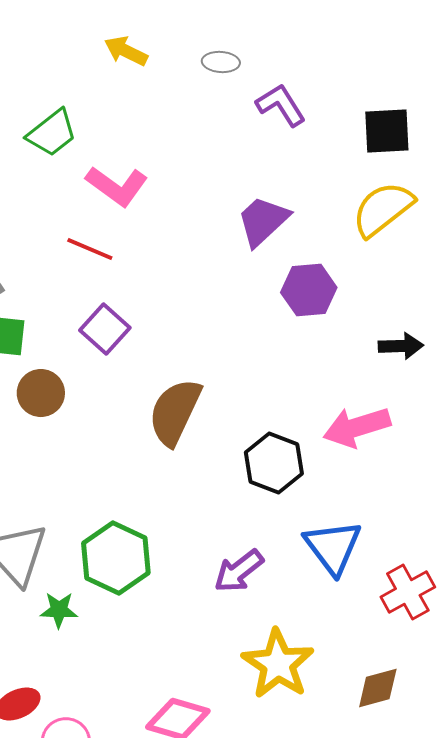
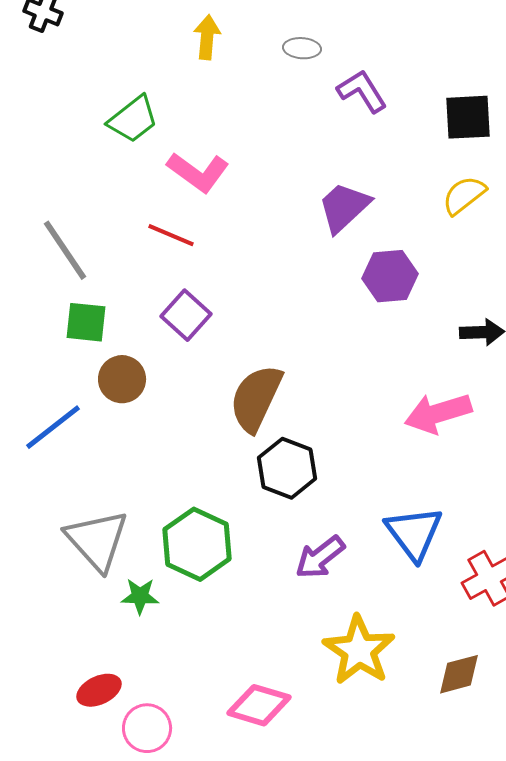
yellow arrow: (126, 51) -> (207, 37), turned 69
yellow semicircle: (383, 209) -> (464, 195), size x0.7
black hexagon: (274, 463) -> (287, 468), moved

